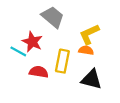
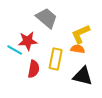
red star: (32, 42) -> (28, 41), turned -30
red semicircle: (39, 72) -> (34, 69), turned 90

